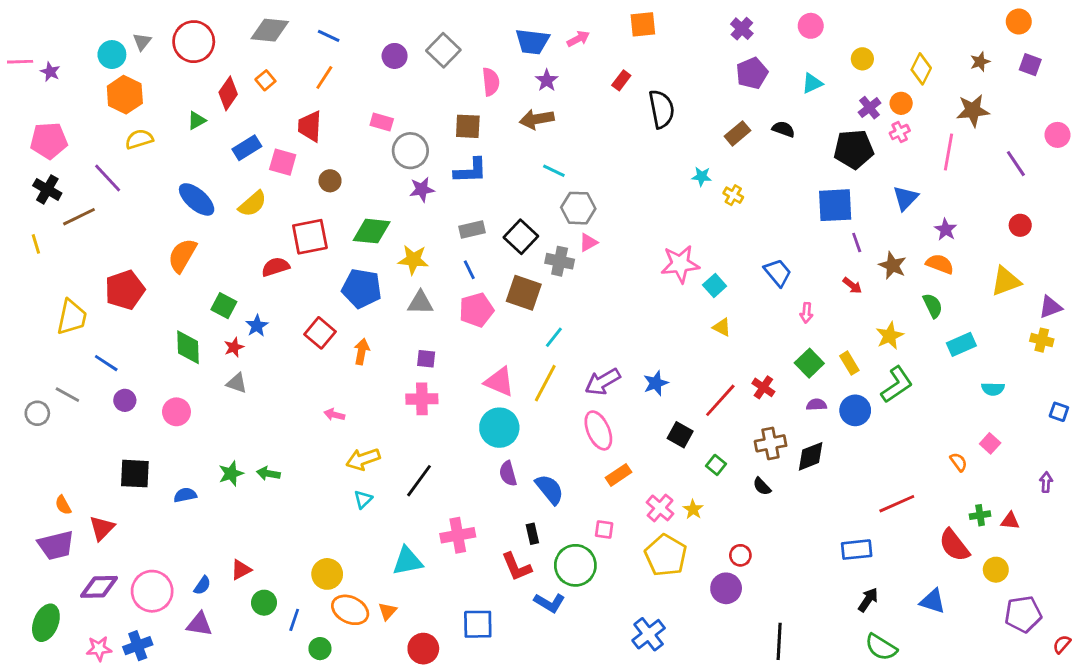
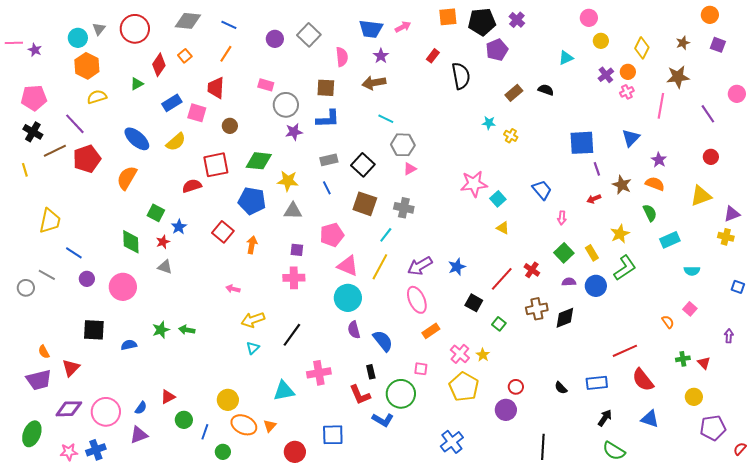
pink circle: (811, 26) -> (589, 18), moved
purple pentagon: (752, 73) -> (497, 50), moved
black pentagon: (854, 149) -> (482, 22), moved
gray cross: (560, 261) -> (404, 208), moved
red arrow: (852, 286) -> (594, 199), turned 120
red pentagon: (125, 290) -> (87, 159), moved
pink pentagon: (476, 310) -> (332, 235), moved
pink circle: (176, 412) -> (123, 287), size x1.4
black semicircle: (762, 486) -> (561, 388), moved
red triangle: (1010, 521) -> (704, 363), turned 40
red semicircle: (954, 545) -> (643, 380), moved
purple triangle: (199, 624) -> (139, 435), turned -30

